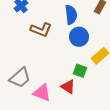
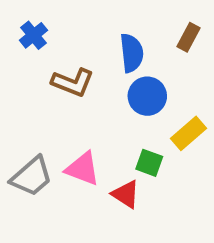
pink triangle: (42, 93) -> (83, 169), moved

